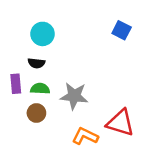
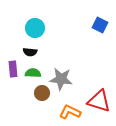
brown circle: (36, 113) -> (42, 93), moved

